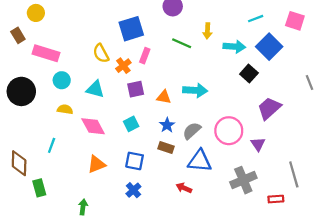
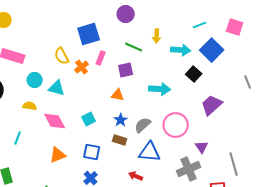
cyan circle: (62, 80) -> (35, 80), moved
purple square: (136, 89) -> (126, 70), moved
cyan arrow: (195, 90) -> (160, 89), moved
purple triangle: (258, 144) -> (202, 147), moved

